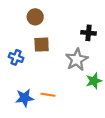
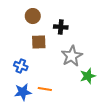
black cross: (88, 33) -> (61, 27), moved
blue cross: (16, 57) -> (21, 66), moved

